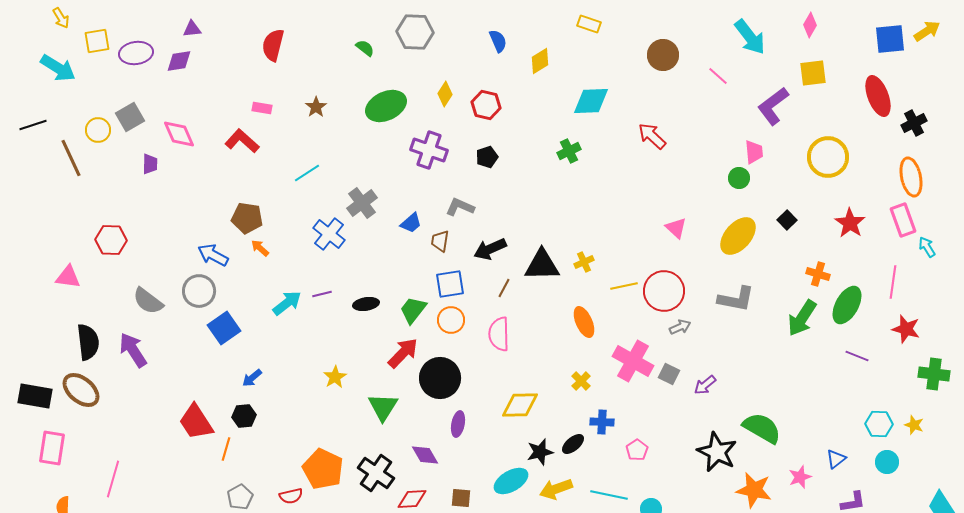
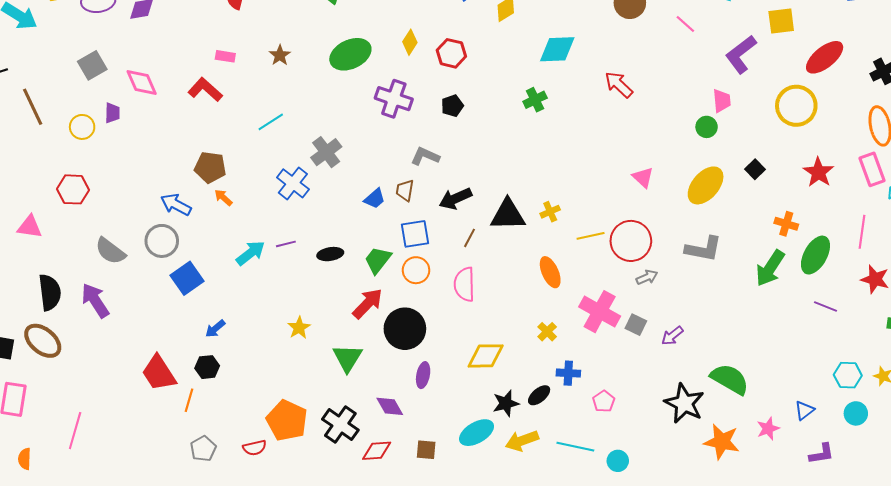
red ellipse: (878, 96) -> (825, 57), moved, turned 72
yellow circle: (98, 130) -> (82, 127), moved
blue trapezoid: (411, 223) -> (375, 199), moved

